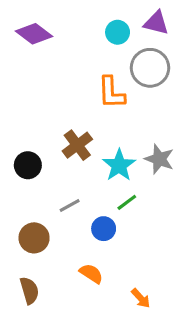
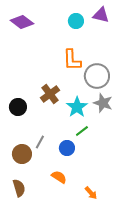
gray circle: (150, 68) -> (97, 76), moved
gray line: (70, 205) -> (40, 142), moved, turned -32

